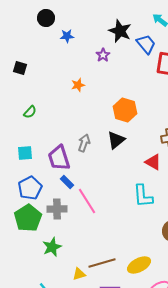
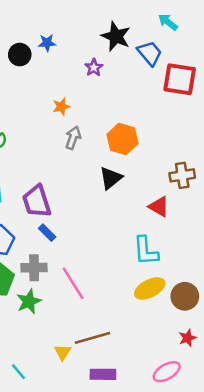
black circle: (46, 18) -> (20, 55), moved
gray arrow: (84, 143) -> (73, 138), moved
pink line: (87, 201) -> (73, 283), moved
green star: (52, 247) -> (29, 301), moved
yellow ellipse: (139, 265) -> (150, 288), moved
yellow triangle: (79, 274) -> (63, 352), turned -40

